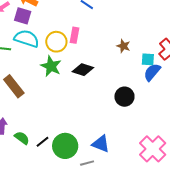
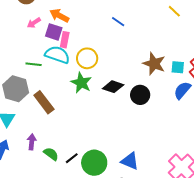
pink rectangle: (74, 35) -> (65, 40), moved
brown star: (123, 46) -> (154, 64), size x1.6
cyan square: (148, 59) -> (178, 67), moved
black circle: (124, 97) -> (140, 95), moved

